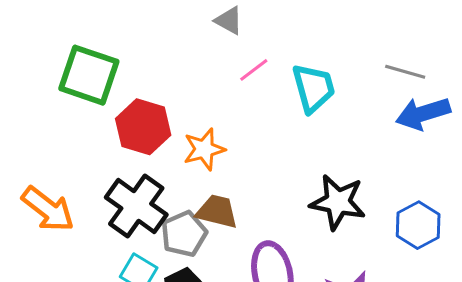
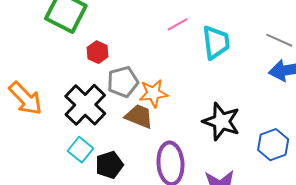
red hexagon: (143, 127) -> (97, 52), size x0.6
orange star: (204, 149) -> (153, 93), moved
gray pentagon: (184, 234) -> (123, 82), moved

